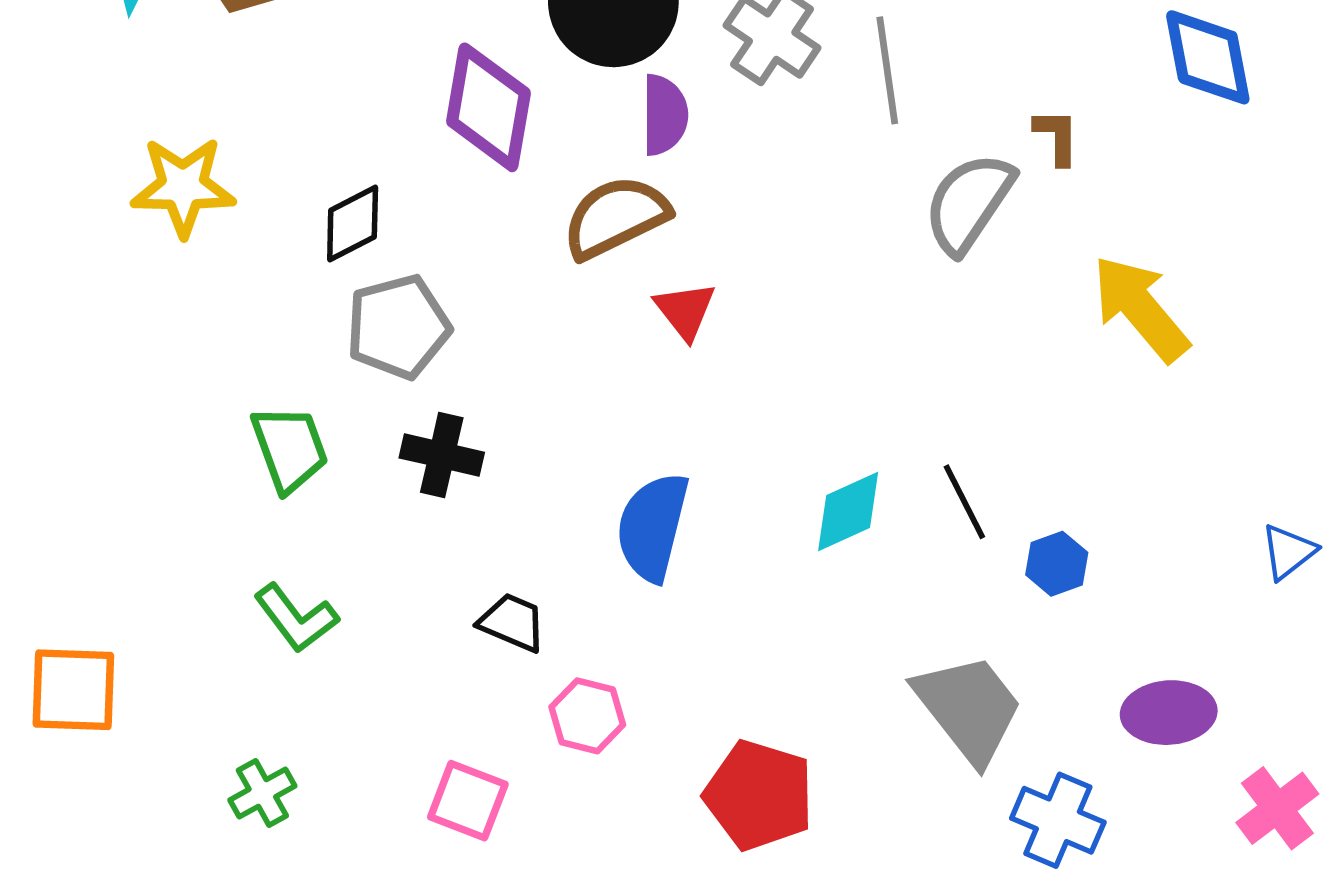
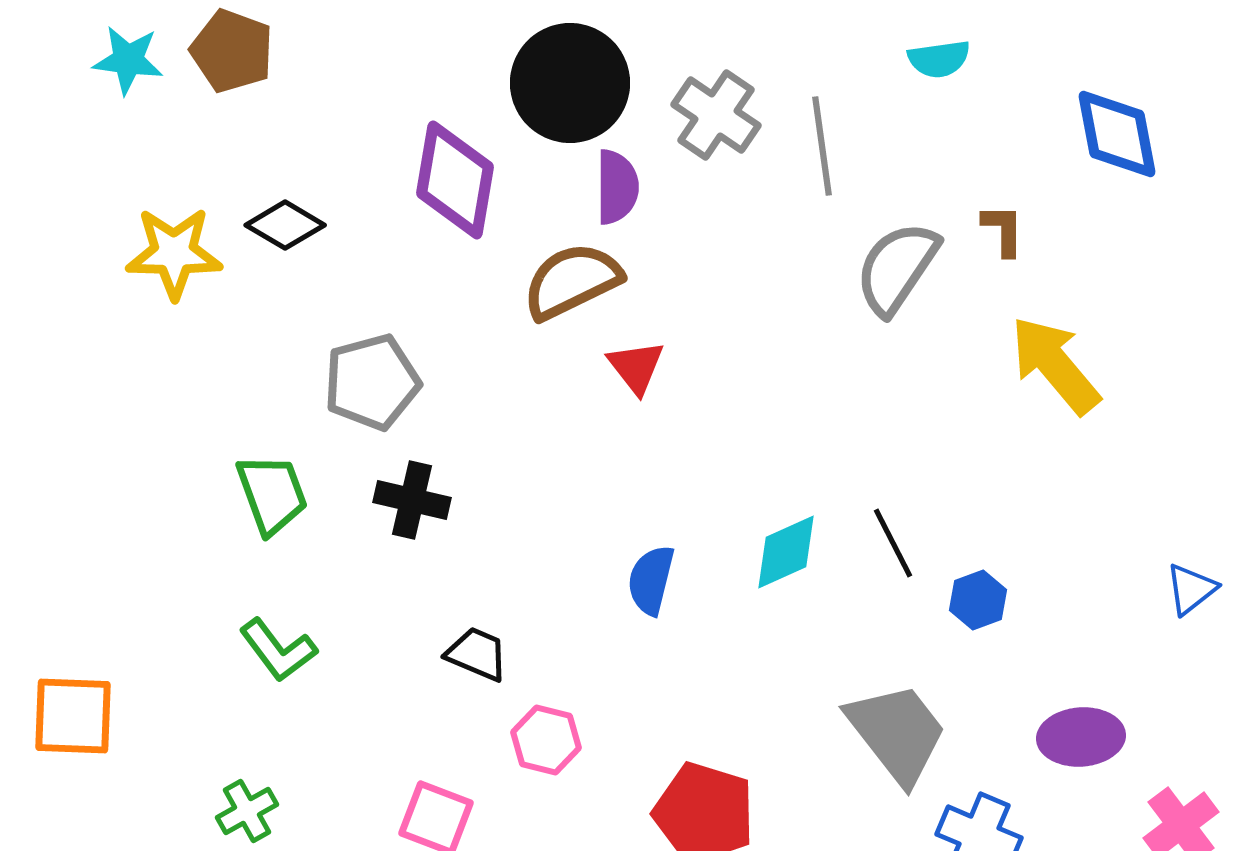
brown L-shape: (1057, 137) -> (1003, 230), moved
black diamond: (353, 224) -> (285, 225), moved, turned 58
blue semicircle: (653, 527) -> (651, 580), moved, size x0.7

